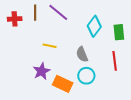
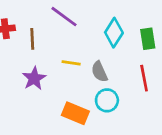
brown line: (35, 13) -> (32, 39), moved
yellow line: (50, 46) -> (71, 63), moved
purple star: (42, 71) -> (34, 78), moved

